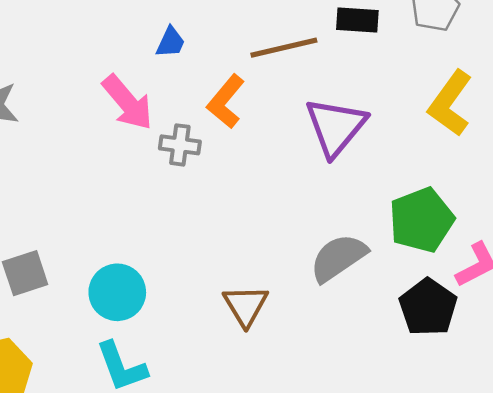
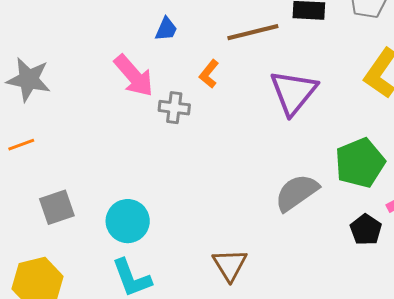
orange L-shape: (226, 101) -> (209, 74), size x0.7
brown triangle: (246, 306) -> (230, 265), moved
black pentagon: (428, 307) -> (366, 230), size x0.7

